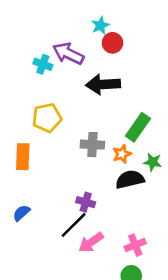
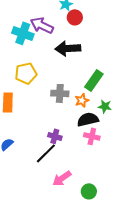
cyan cross: (43, 64) -> (23, 33), size x1.5
pink arrow: (91, 242) -> (62, 178), moved
pink cross: (135, 245) -> (92, 136), moved, turned 35

